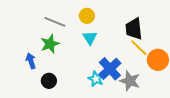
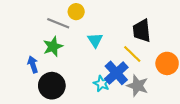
yellow circle: (87, 16) -> (76, 12), moved
yellow line: (139, 48) -> (132, 54), moved
black circle: (49, 81) -> (52, 86), size x1.6

